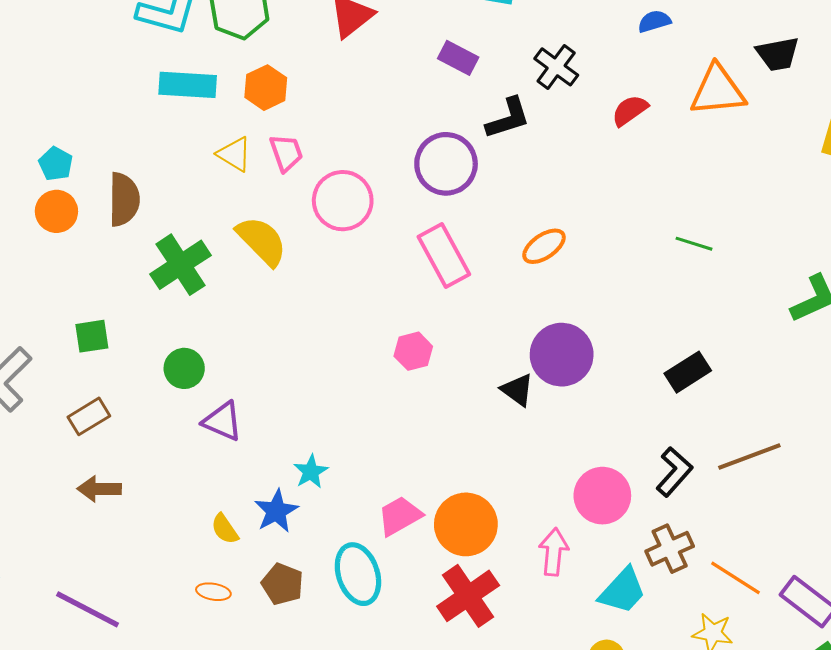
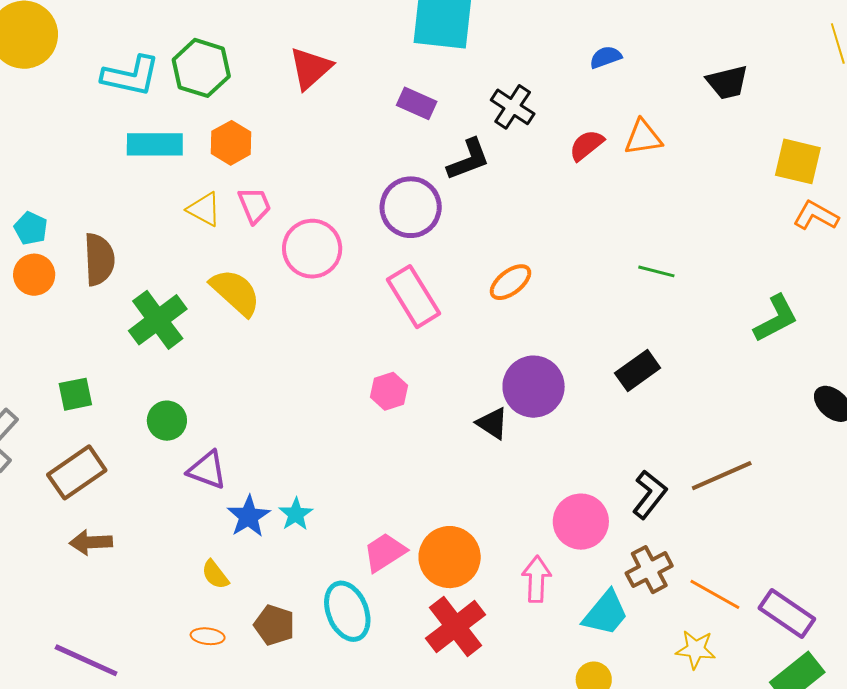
orange triangle: (718, 91) -> (643, 137), moved, size x0.7
black rectangle: (688, 372) -> (638, 371), moved
brown rectangle: (89, 416) -> (77, 472), size x1.4
blue star: (276, 511) -> (249, 516), moved

